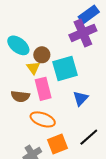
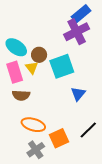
pink rectangle: (43, 89) -> (15, 72), moved
orange ellipse: (43, 119) -> (33, 125), moved

